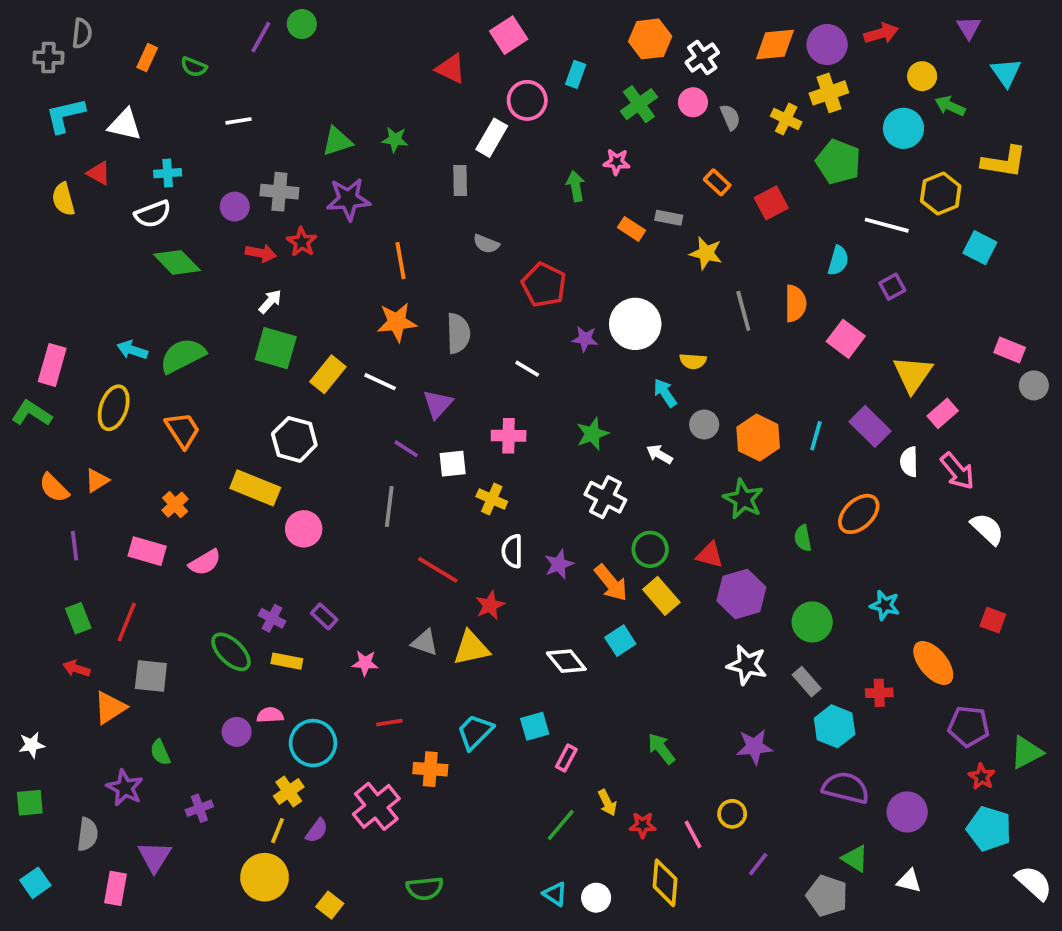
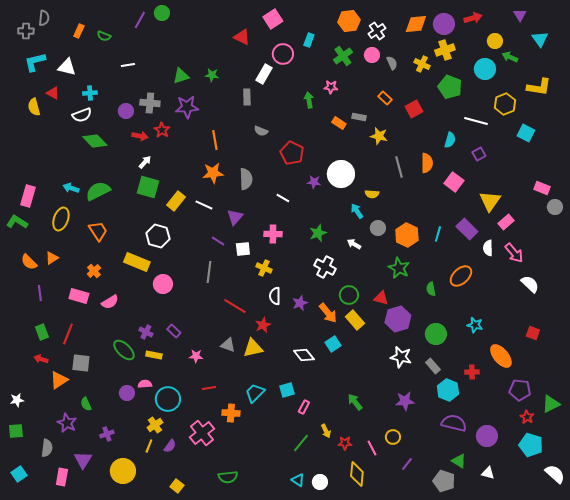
yellow circle: (265, 877) -> (123, 471), moved

